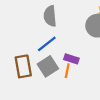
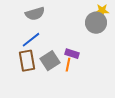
gray semicircle: (50, 16) -> (35, 14), moved, turned -102
blue line: (47, 44) -> (31, 40), moved

